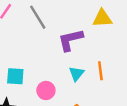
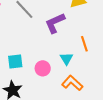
cyan triangle: (76, 74) -> (66, 59), moved

